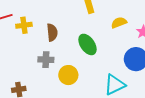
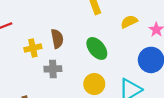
yellow cross: (24, 25) -> (33, 48), moved
yellow circle: (68, 75) -> (94, 84), moved

